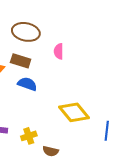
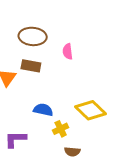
blue semicircle: (27, 84) -> (43, 110), moved
yellow cross: (29, 136) -> (61, 129), moved

